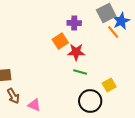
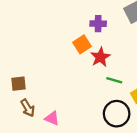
red star: (76, 52) -> (100, 57), turned -30
green line: (80, 72) -> (114, 80), moved

